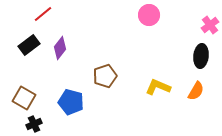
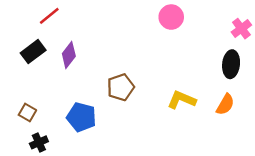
brown square: (24, 98) -> (27, 113), size x0.7

